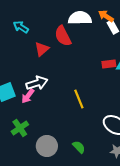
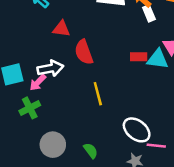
red semicircle: (63, 36) -> (84, 52), moved
red triangle: (42, 49) -> (61, 29), turned 42
green cross: (20, 128) -> (30, 108), moved

